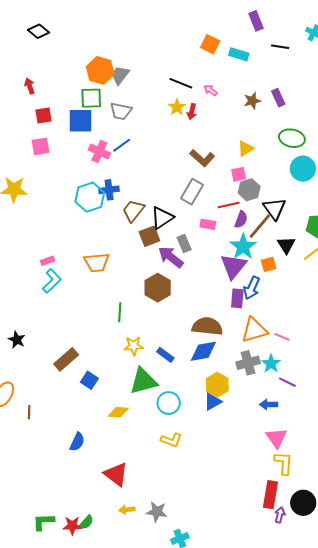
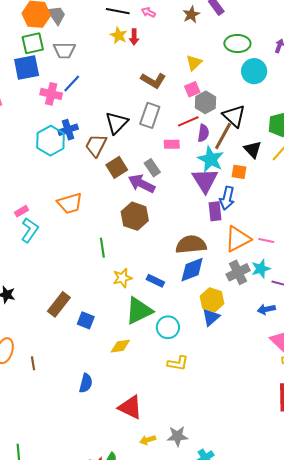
gray trapezoid: (120, 75) -> (57, 15), turned 120
black triangle: (162, 218) -> (117, 123), moved
orange square: (269, 264) -> (239, 172), turned 35
cyan star: (271, 364) -> (261, 269), turned 30

